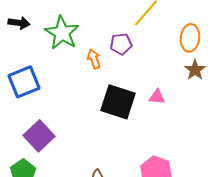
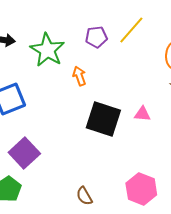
purple pentagon: (121, 44) -> (96, 37), moved

